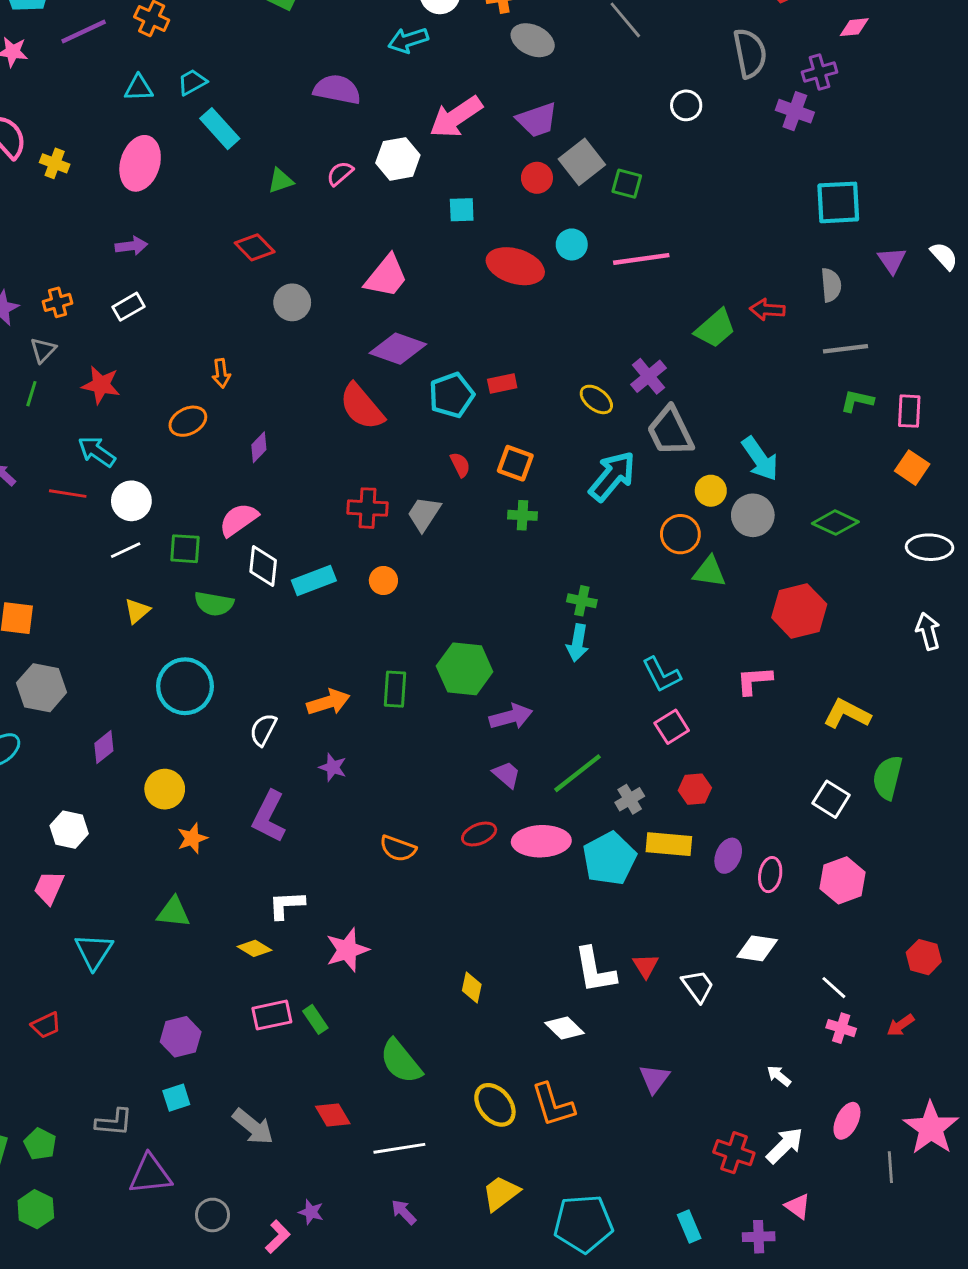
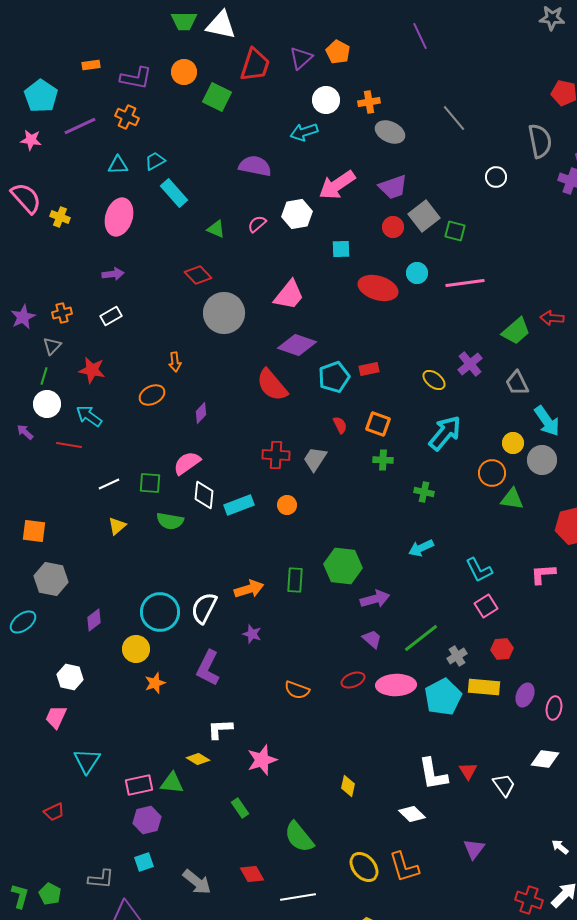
green triangle: (281, 181) -> (216, 229), turned 42
gray circle: (292, 302) -> (224, 313), size x1.6
gray trapezoid: (670, 431) -> (517, 383), moved, size x0.7
white circle: (131, 501) -> (47, 404), moved
green cross: (582, 601) -> (424, 492), moved
cyan arrow: (578, 643) -> (421, 548), turned 55
cyan circle: (185, 686) -> (160, 612), moved
white semicircle: (263, 730) -> (204, 608), size x1.4
green triangle: (173, 912) -> (172, 783), moved
pink rectangle: (272, 1015) -> (139, 785), moved

